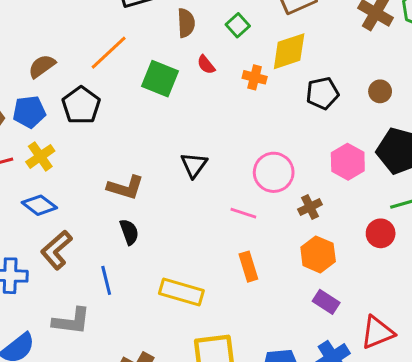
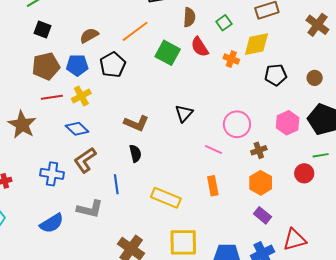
red semicircle: (206, 65) -> (200, 47), size x1.5

